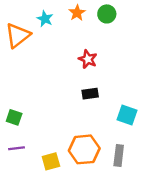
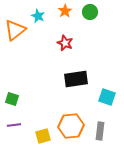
red star: (88, 59) -> (65, 43), moved
black rectangle: (90, 94) -> (76, 79), size x1.6

